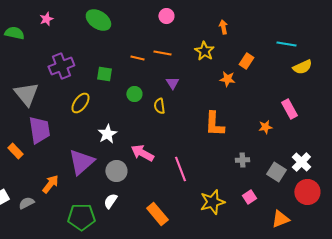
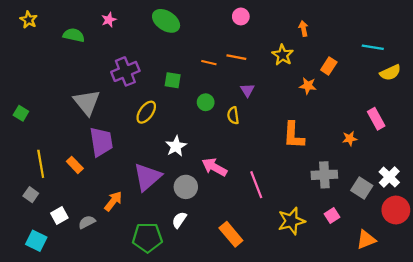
gray cross: (242, 160) -> (324, 175), size x1.6

